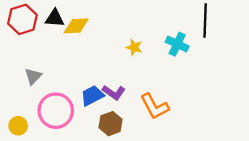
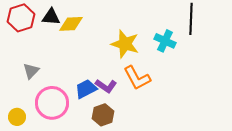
yellow star: (134, 47) -> (125, 44), size x1.8
orange L-shape: (155, 106) -> (137, 78), moved

